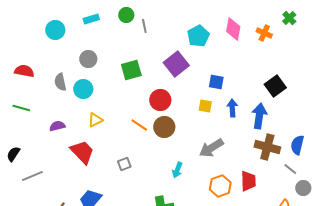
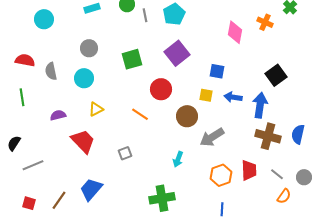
pink diamond: (233, 29) -> (235, 32), moved
cyan circle: (55, 30) -> (44, 19), moved
cyan pentagon: (198, 36) -> (174, 14), moved
gray semicircle: (60, 82) -> (51, 71), moved
green line: (21, 108) -> (22, 97), turned 66
blue arrow: (232, 108) -> (233, 97), turned -78
brown circle: (164, 127) -> (187, 116), moved
gray line: (290, 169) -> (277, 174), moved

